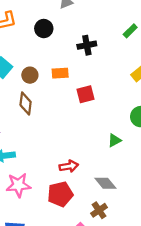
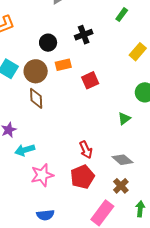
black circle: (44, 29) -> (48, 43), moved
brown circle: (30, 75) -> (36, 71), size x1.5
red arrow: (69, 166) -> (86, 150), turned 84

